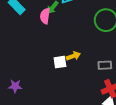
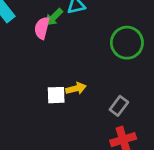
gray rectangle: (105, 65) -> (119, 106), turned -56

